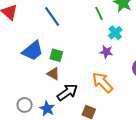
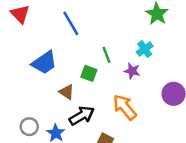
green line: (99, 13) -> (106, 55), moved
green square: (56, 55) -> (89, 73), moved

